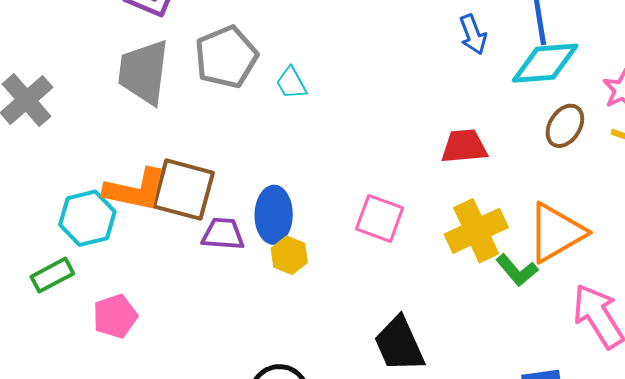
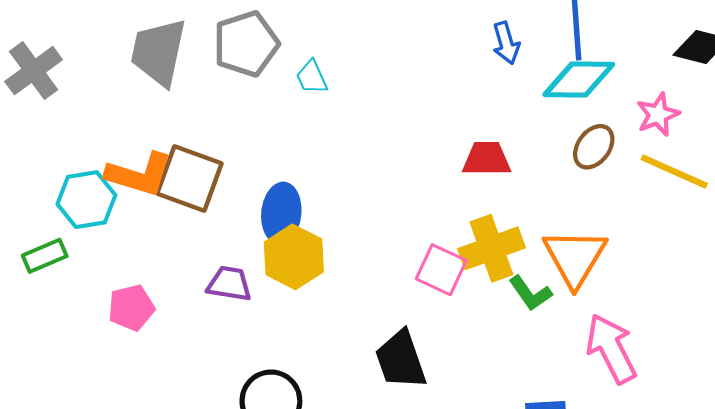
pink square: (380, 218) -> (441, 270), moved
orange triangle: (556, 233) -> (575, 258), turned -34
purple trapezoid: (223, 234) -> (229, 284), moved
yellow hexagon: (289, 255) -> (294, 257), size x1.6
pink pentagon: (115, 316) -> (131, 308), moved

